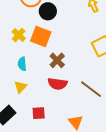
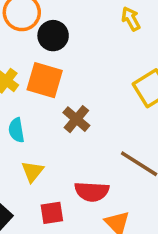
red semicircle: (57, 84) -> (92, 192), moved
yellow triangle: (21, 87) -> (32, 171), moved

